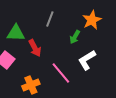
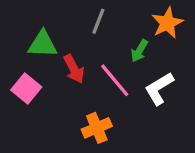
pink line: (61, 73) -> (115, 80), moved
orange cross: (31, 85) -> (97, 128), moved

